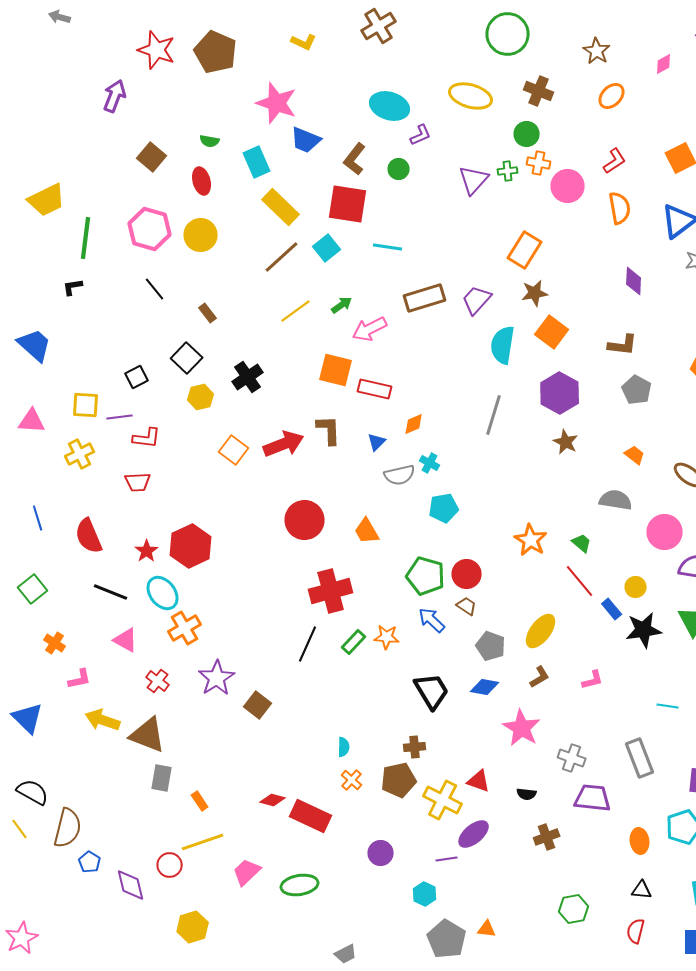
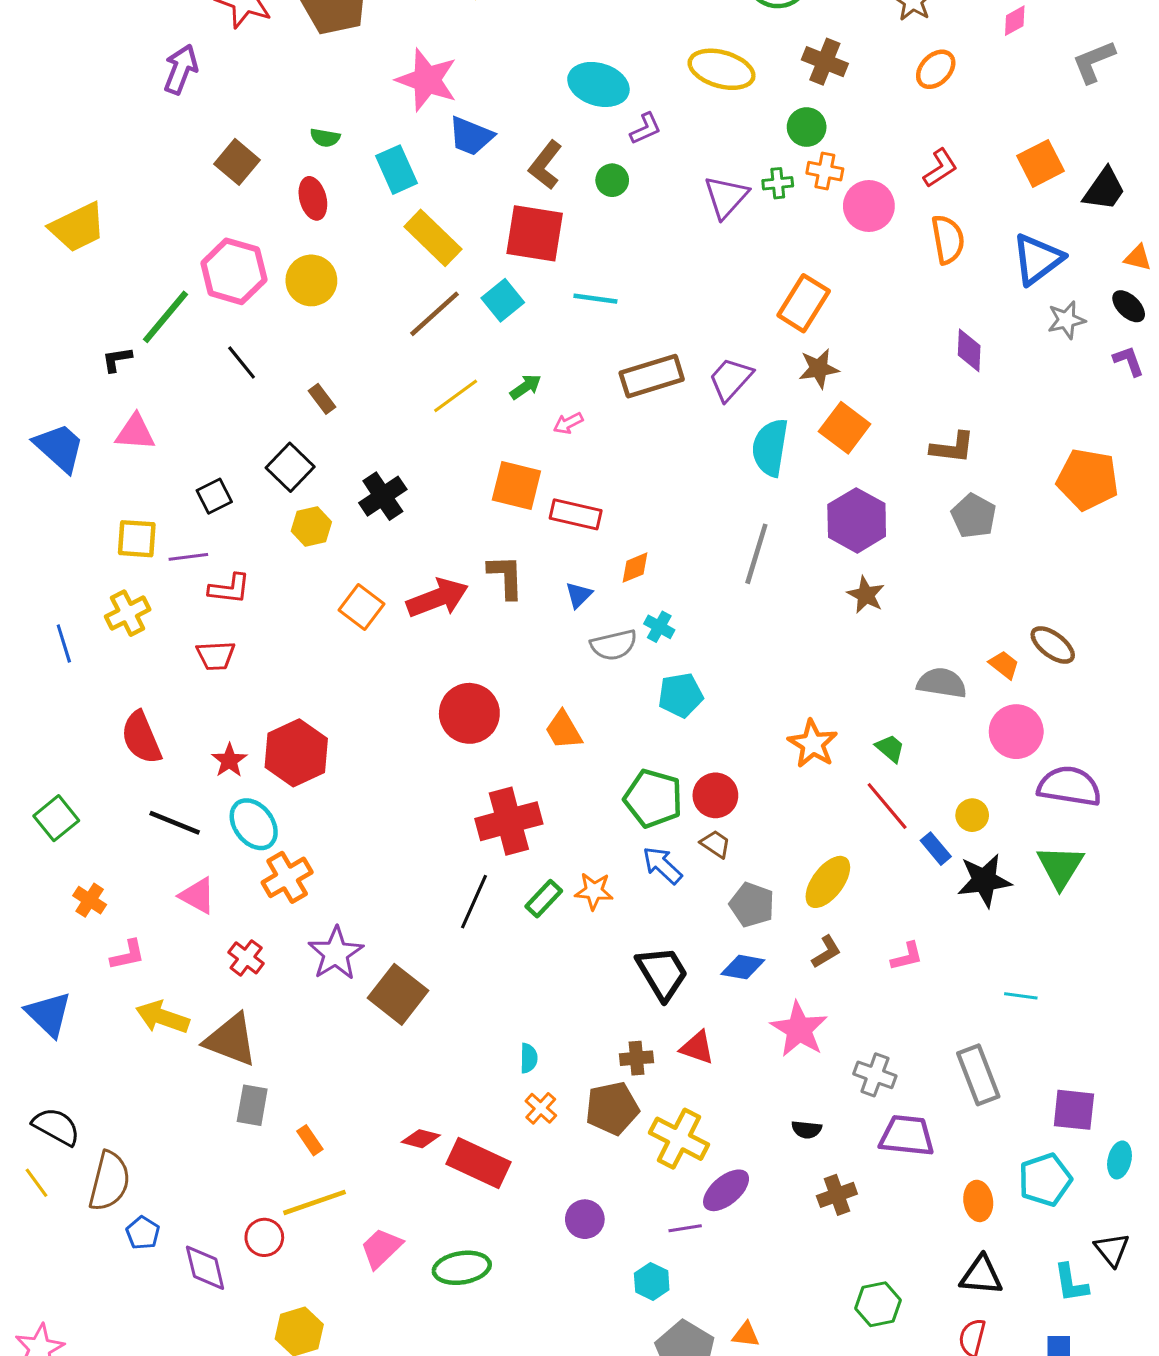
green line: (86, 238) -> (166, 317), moved, turned 33
pink arrow: (370, 329) -> (568, 423), size x0.6
pink triangle: (32, 421) -> (135, 432), moved
orange trapezoid: (635, 455) -> (1004, 665), moved
blue line: (38, 518) -> (64, 643), moved
brown square: (258, 705) -> (398, 994), size x1.4
red triangle: (479, 781) -> (697, 1048), moved
black triangle: (642, 890) -> (981, 1275), size x1.4

